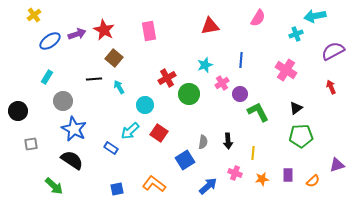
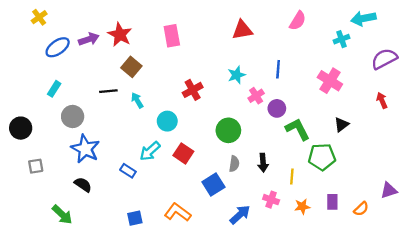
green circle: (189, 94) -> (228, 130), moved
green pentagon: (301, 136) -> (322, 157), moved
black semicircle: (72, 160) -> (83, 185), size x0.7

